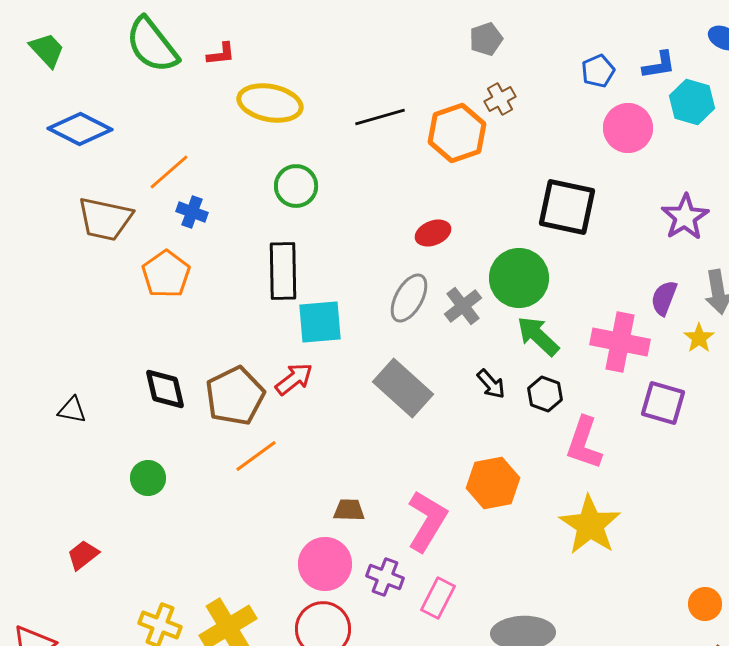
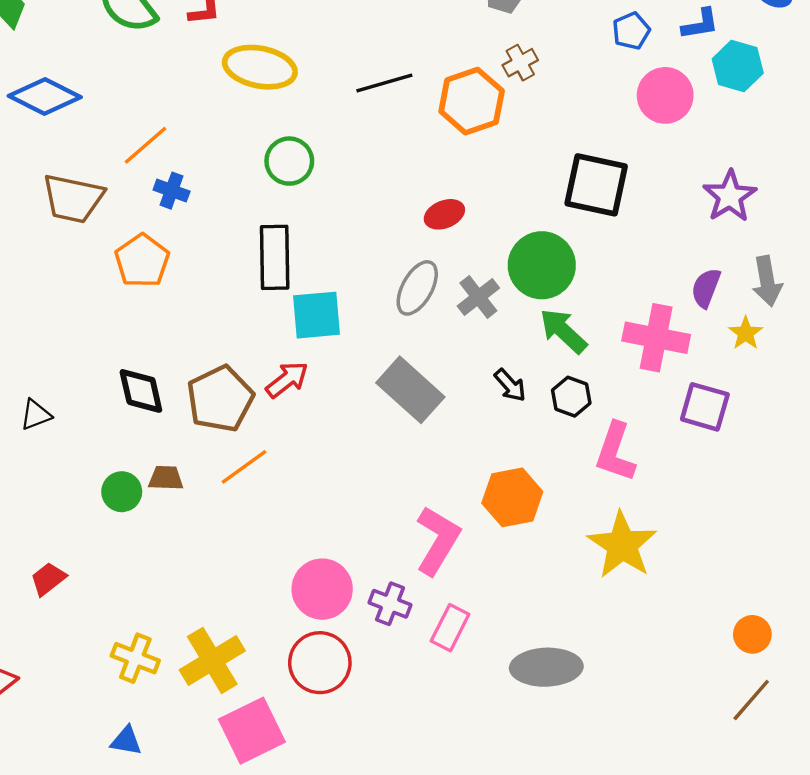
black triangle: (72, 410) -> (36, 415), turned -32
brown trapezoid: (349, 510) -> (166, 478), moved

